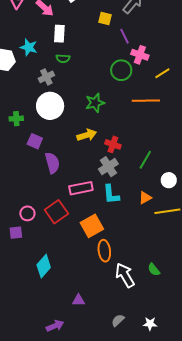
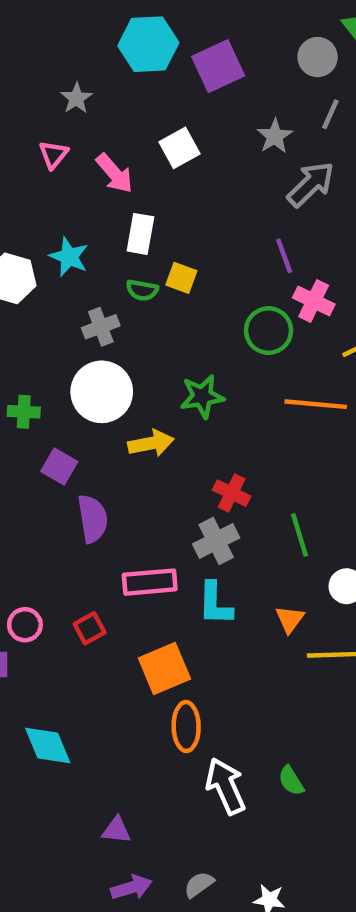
yellow square: (105, 19) -> (181, 278), moved
yellow arrow: (87, 135) -> (151, 443), moved
green line: (145, 160) -> (300, 535), turned -54
orange triangle: (145, 198) -> (290, 619), turned -32
red square: (56, 212) -> (90, 628), size x0.6
cyan diamond: (44, 266) -> (48, 746), turned -70
purple arrow: (55, 326) -> (131, 887), moved

